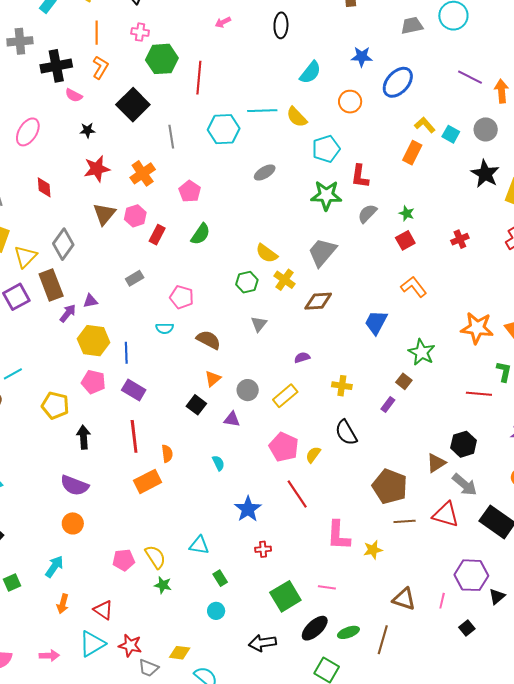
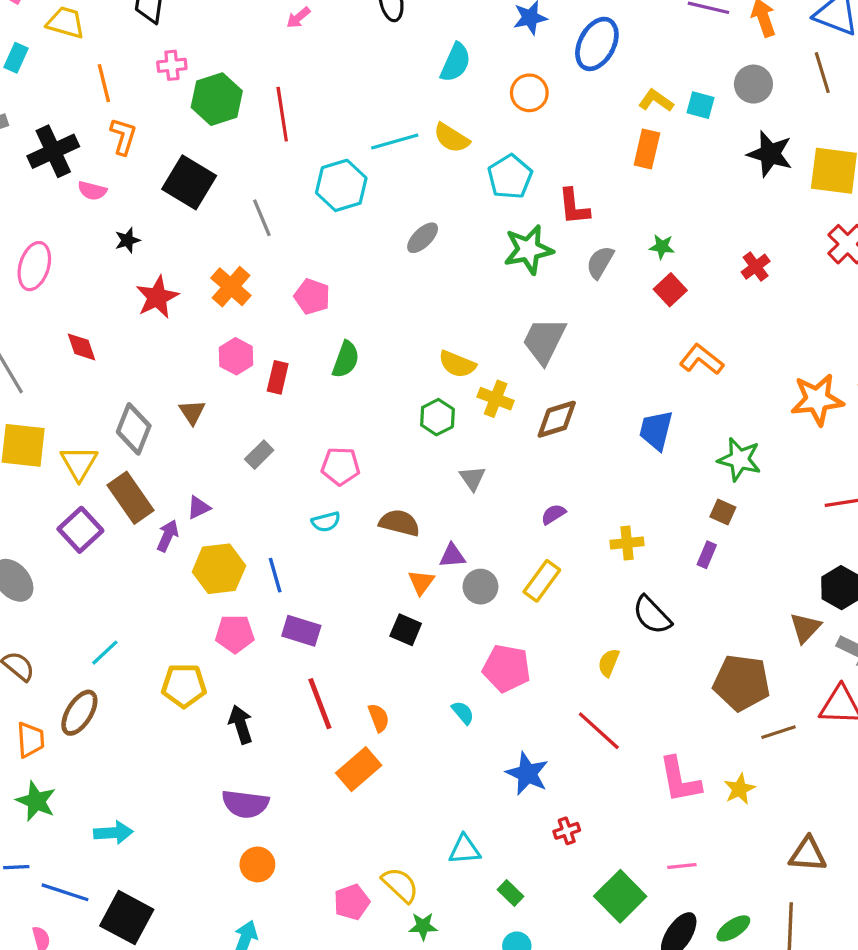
brown triangle: (104, 214) -> (192, 412), moved, size x0.7
purple triangle: (232, 419) -> (452, 556), moved
pink pentagon: (284, 447) -> (507, 668), moved

